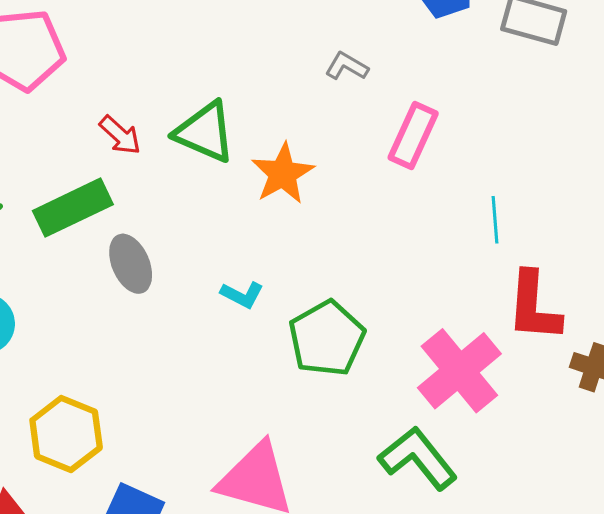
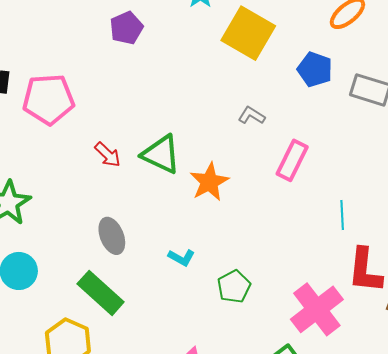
green rectangle: (73, 208) -> (101, 293), moved, turned 66
green pentagon: (327, 338) -> (234, 287), size x0.7

